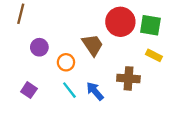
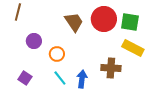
brown trapezoid: (93, 45) -> (74, 22), moved
yellow rectangle: (154, 55) -> (133, 48), size x1.5
blue arrow: (95, 91) -> (82, 79), turned 48

